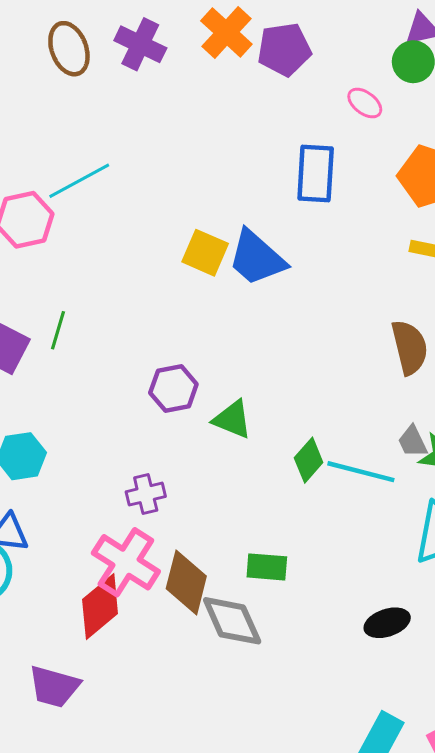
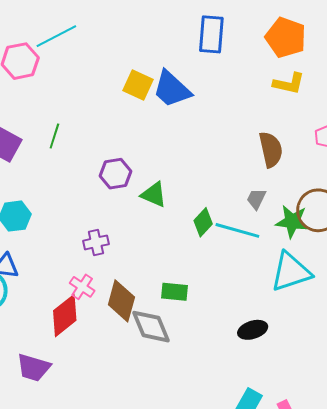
green line: (58, 330) -> (54, 136), moved
gray trapezoid: (413, 442) -> (256, 199), moved, turned 50
pink cross: (126, 562) -> (82, 287), size x0.6

